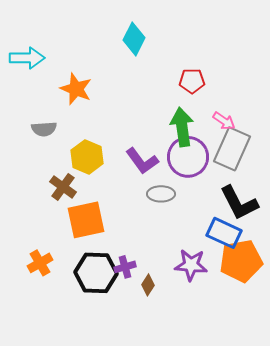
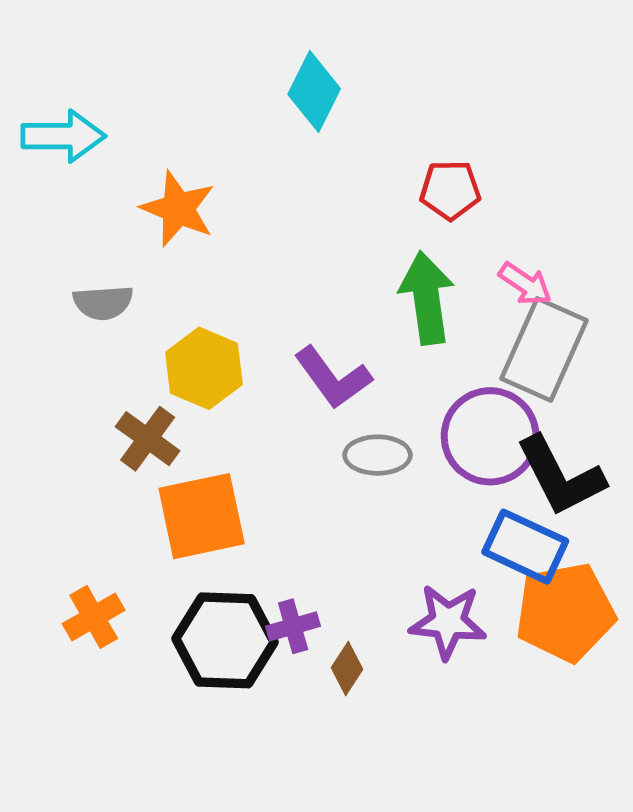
purple circle: (188, 157) -> (490, 436), moved

